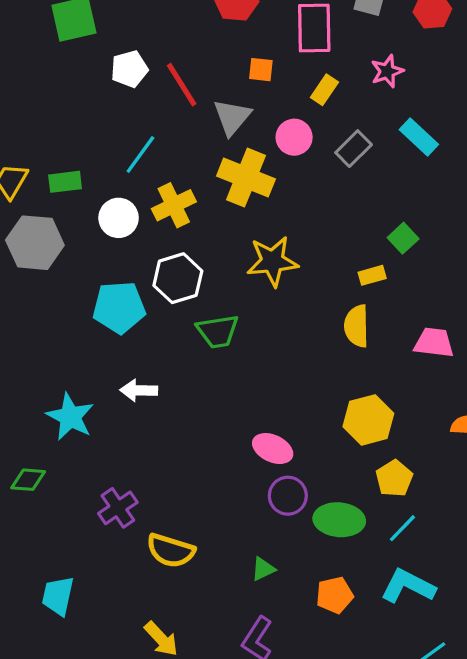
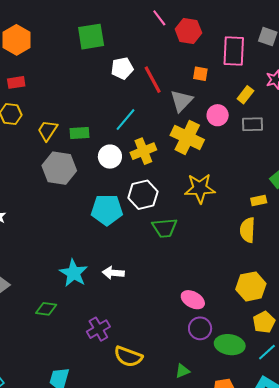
yellow rectangle: (324, 90) -> (245, 95), moved
gray rectangle: (354, 149) -> (253, 124), turned 40
white arrow: (139, 390) -> (113, 273), moved

